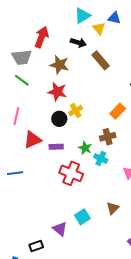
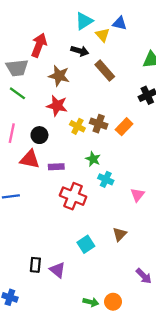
yellow cross: (76, 110) -> (77, 126), turned -32
black circle: (59, 119) -> (39, 135), moved
brown cross: (108, 137) -> (99, 124), moved, turned 35
red triangle: (32, 140) -> (30, 159), turned 36
green star: (85, 148) -> (93, 159), moved
purple triangle: (60, 229) -> (57, 270), moved
black rectangle: (36, 246) -> (35, 265), moved, turned -64

